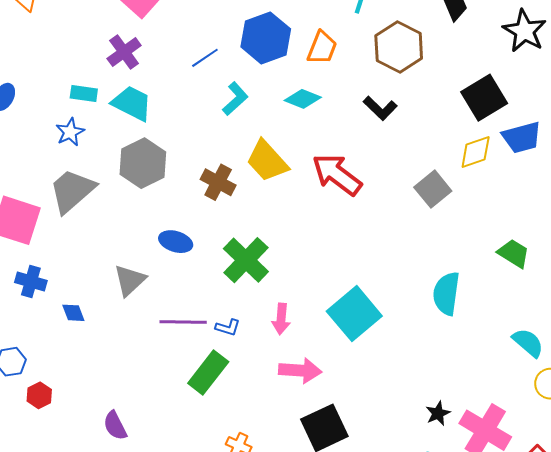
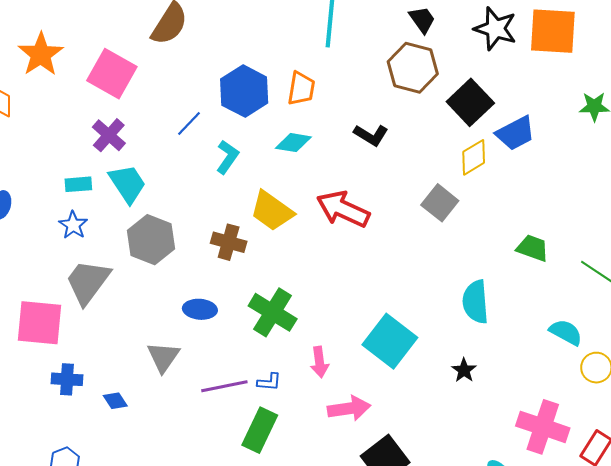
brown hexagon: (399, 47) -> (413, 68), moved
cyan trapezoid: (132, 103) -> (128, 184), turned 42
black star: (438, 413) -> (464, 370), moved

